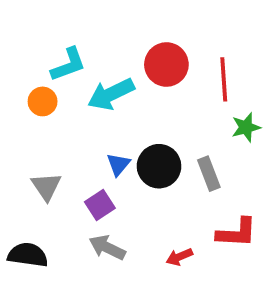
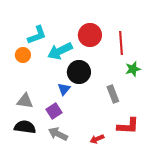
black circle: (159, 166) -> (79, 72), moved
gray triangle: (46, 187) -> (25, 101), turned -48
black semicircle: (28, 255) -> (25, 127), moved

